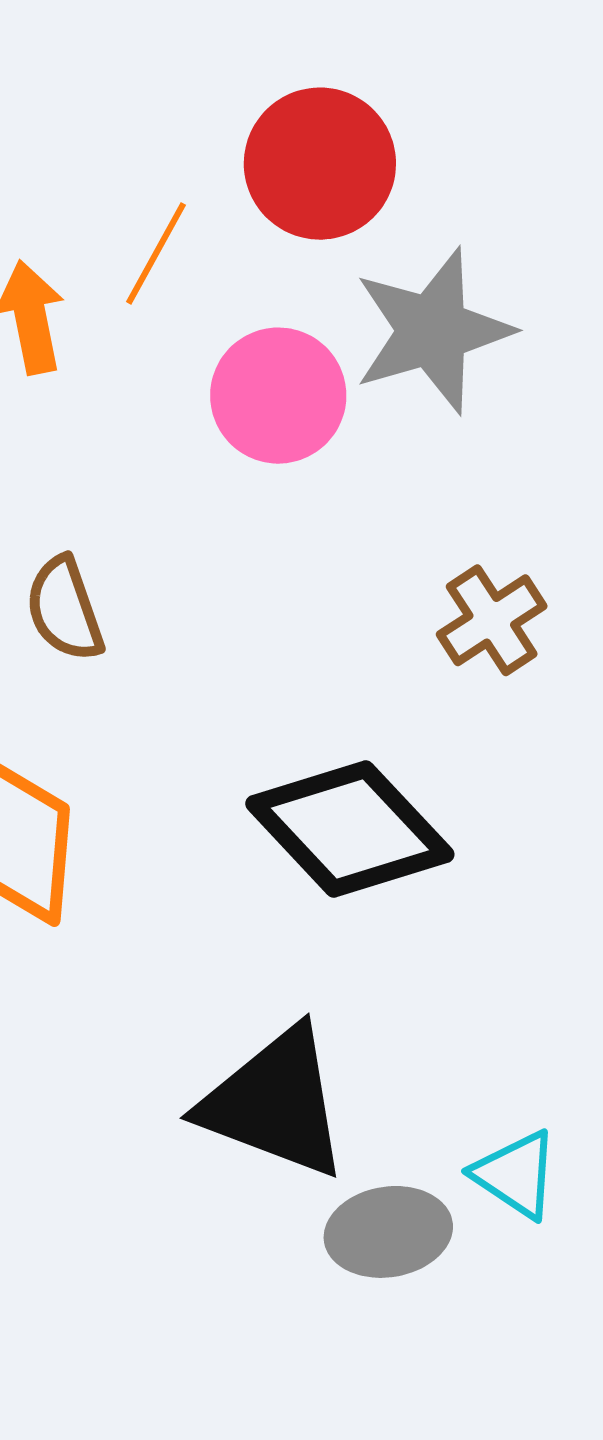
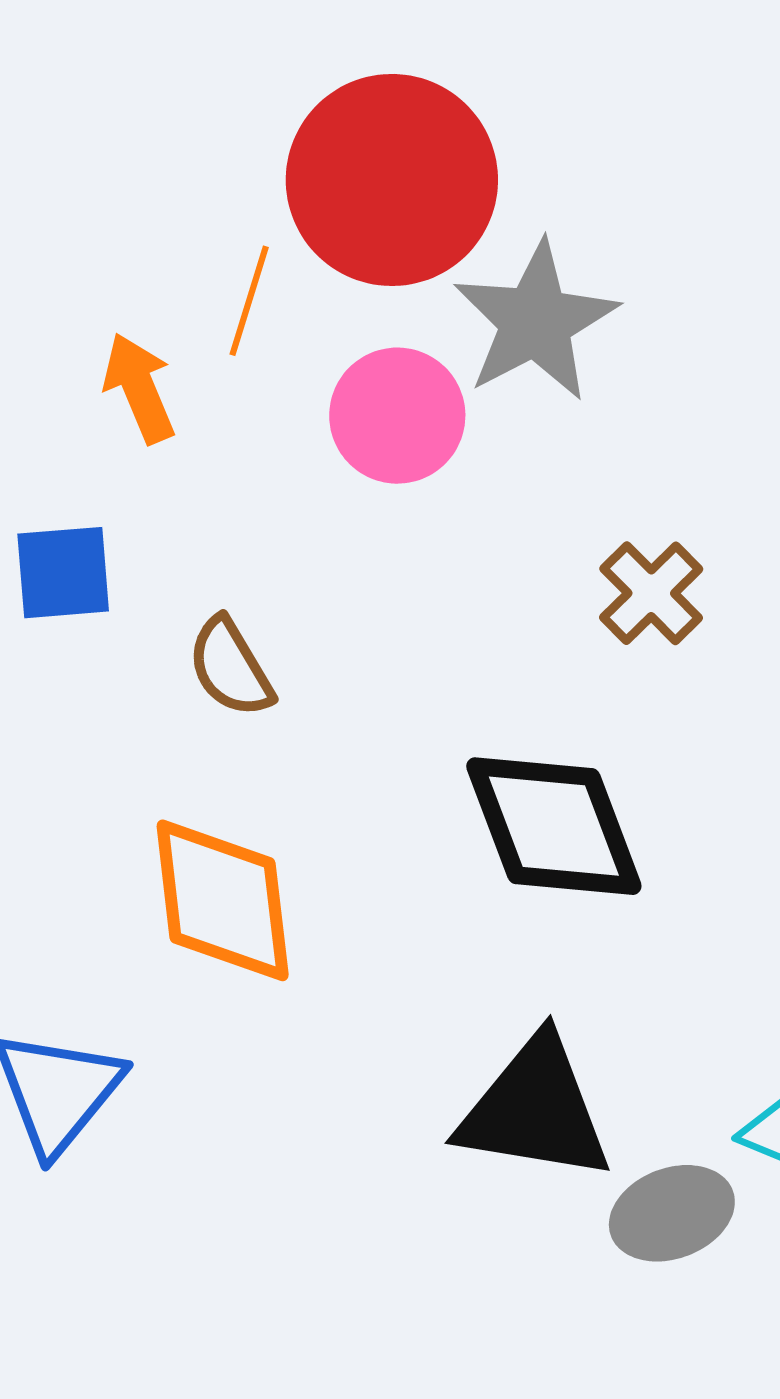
red circle: (320, 164) -> (392, 180), size x1.4
black diamond: (350, 829) -> (554, 826), turned 34

